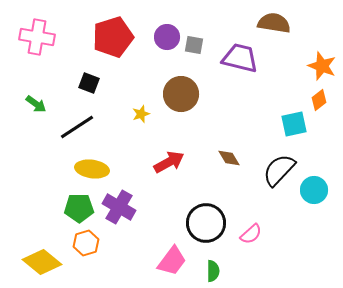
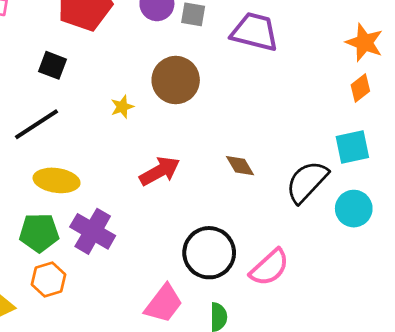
cyan square: (294, 124) -> (352, 147), moved
pink semicircle: (251, 234) -> (269, 267), size x1.4

